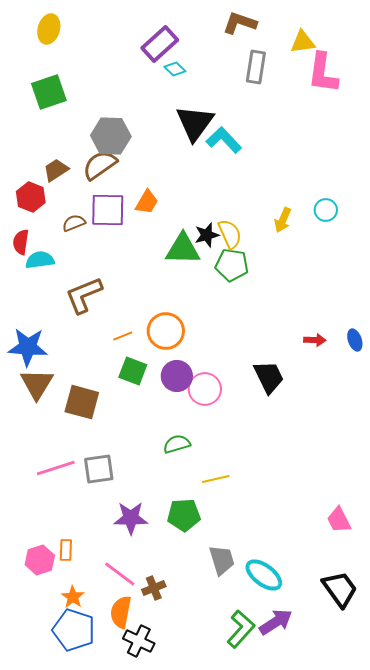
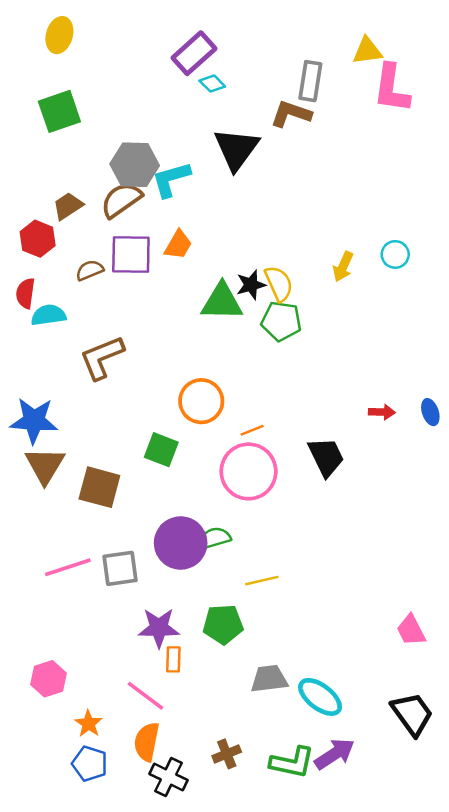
brown L-shape: (240, 23) -> (291, 114), moved
cyan L-shape: (224, 140) -> (171, 179), moved, turned -63
orange line: (123, 336) -> (252, 430), moved
purple circle: (177, 376) -> (181, 543), moved, size x1.4
pink circle: (205, 389) -> (249, 471), size x1.4
orange rectangle: (66, 550) -> (173, 659), moved
gray trapezoid: (222, 560) -> (269, 679), turned -80
brown cross: (154, 588) -> (227, 754), moved
green L-shape: (241, 629) -> (292, 762), turned 60
blue pentagon: (74, 630) -> (90, 764), size x0.7

